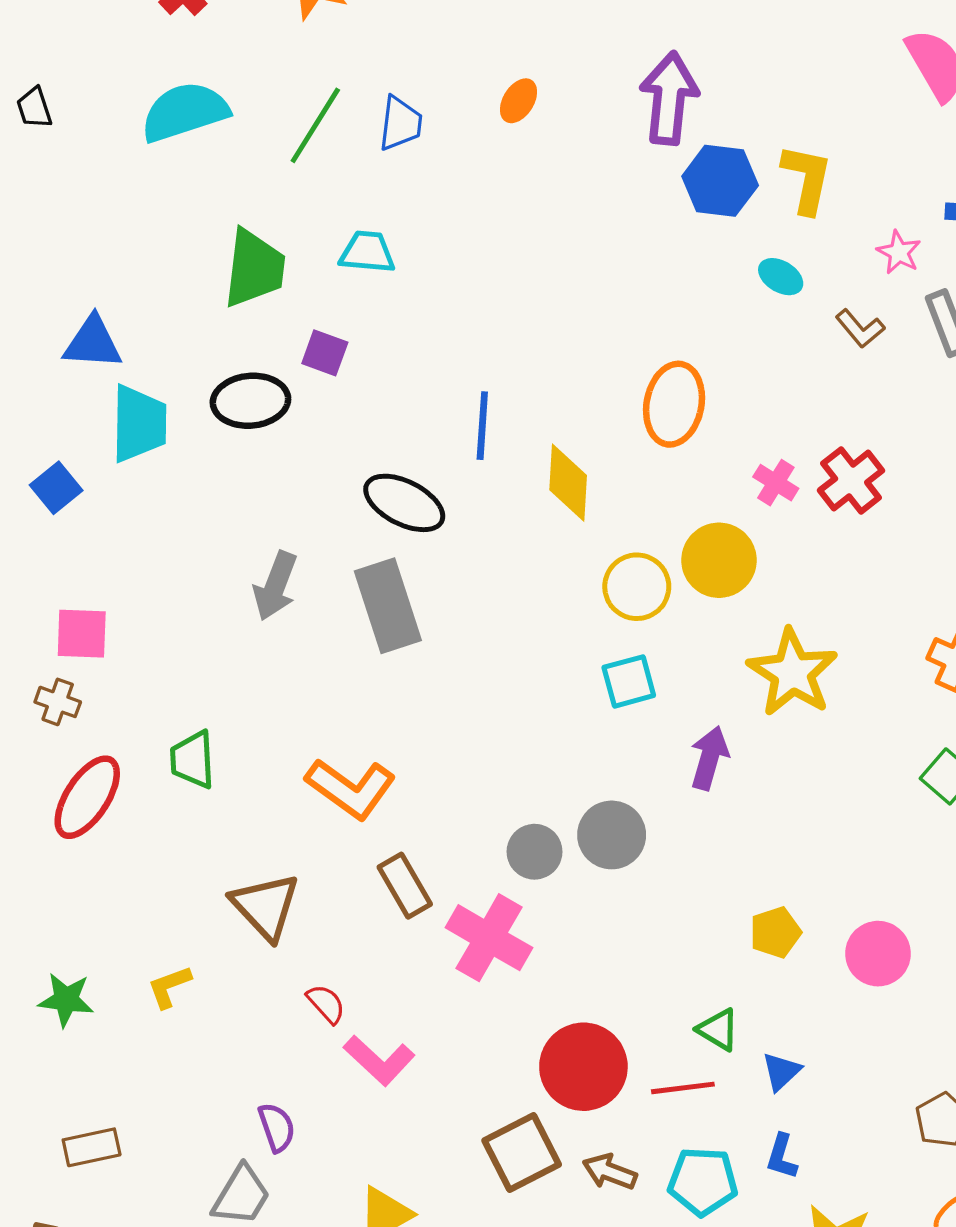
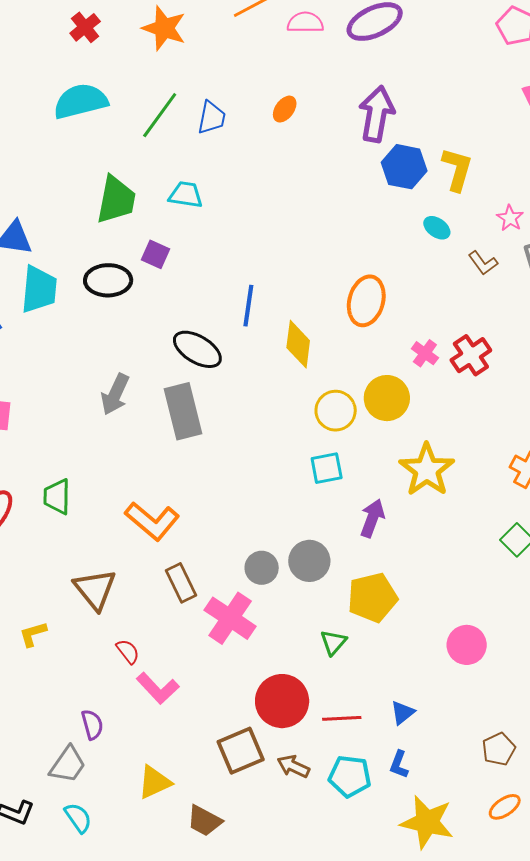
yellow pentagon: (775, 932) -> (372, 598), moved, size x1.6
green triangle: (718, 1030) -> (333, 642), moved, turned 36

